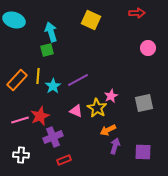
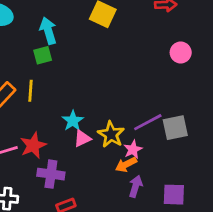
purple line: (78, 80) -> (148, 122), moved
cyan star: (53, 86) -> (73, 121), moved
pink star: (111, 96) -> (133, 149), moved
pink triangle: (76, 111) -> (82, 139), turned -48
purple cross: (53, 137) -> (51, 174), turned 30

